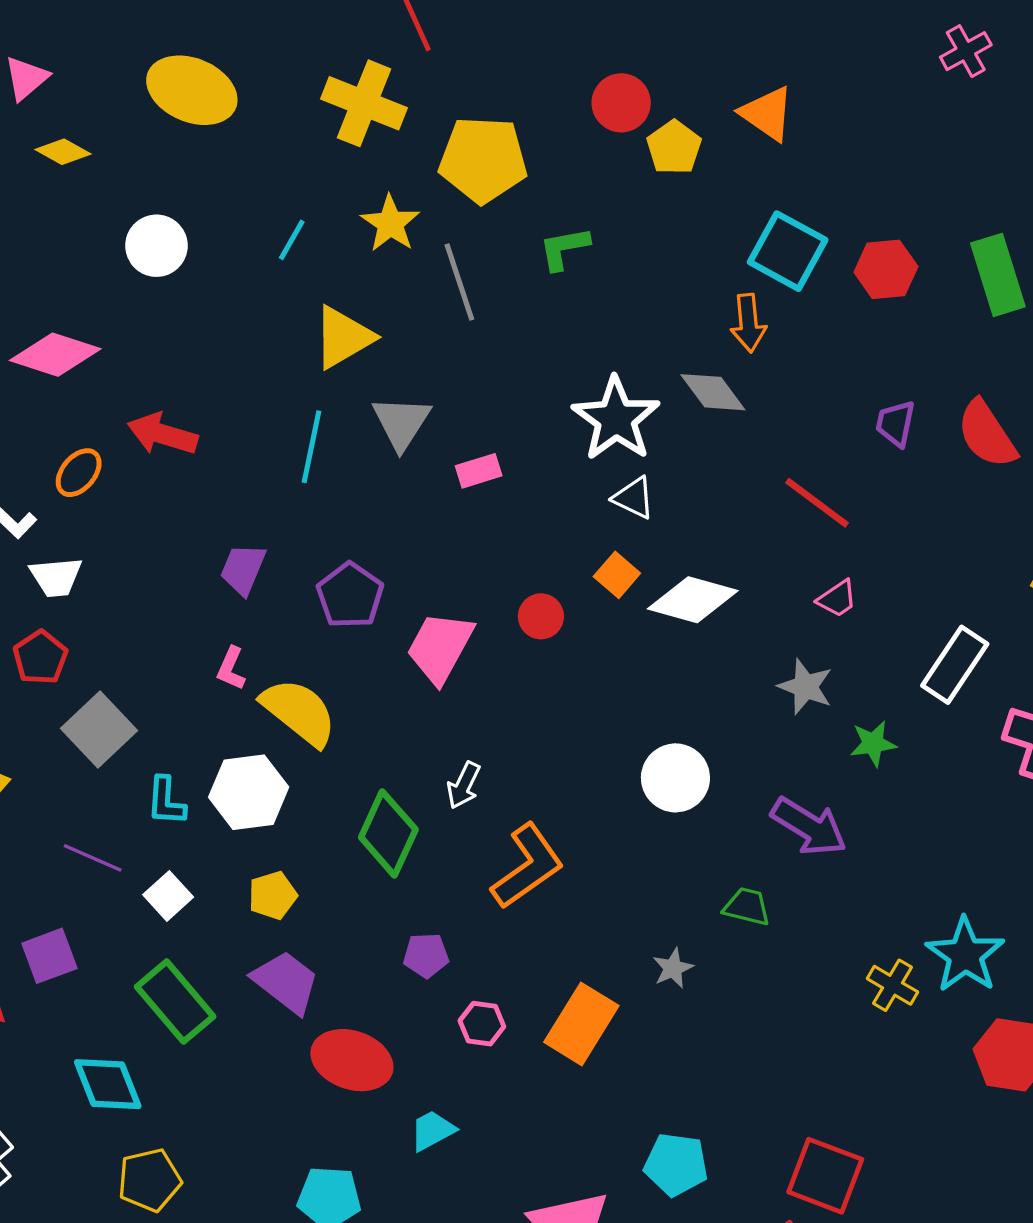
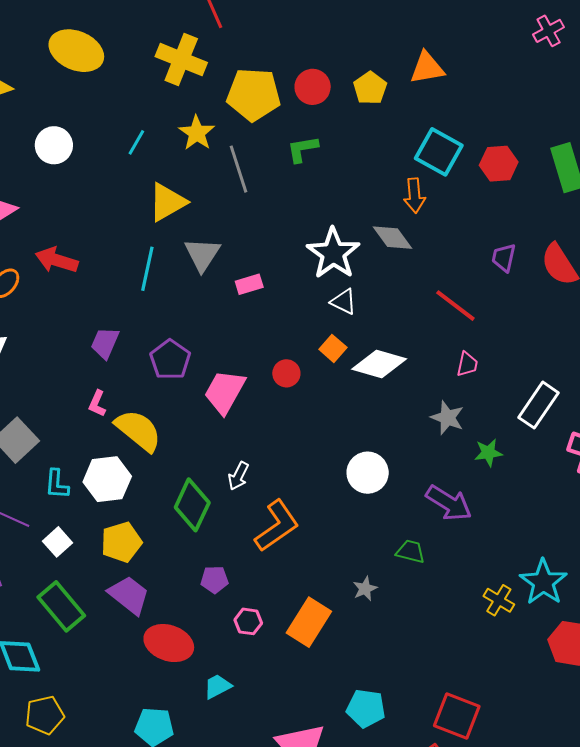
red circle: (621, 103) -> (313, 87), moved
orange triangle: (767, 114) -> (427, 68), turned -45
pink trapezoid: (837, 599) -> (467, 364), turned -44
yellow pentagon: (273, 895) -> (121, 542), size x1.4

